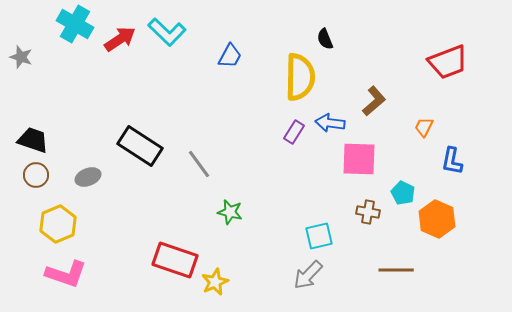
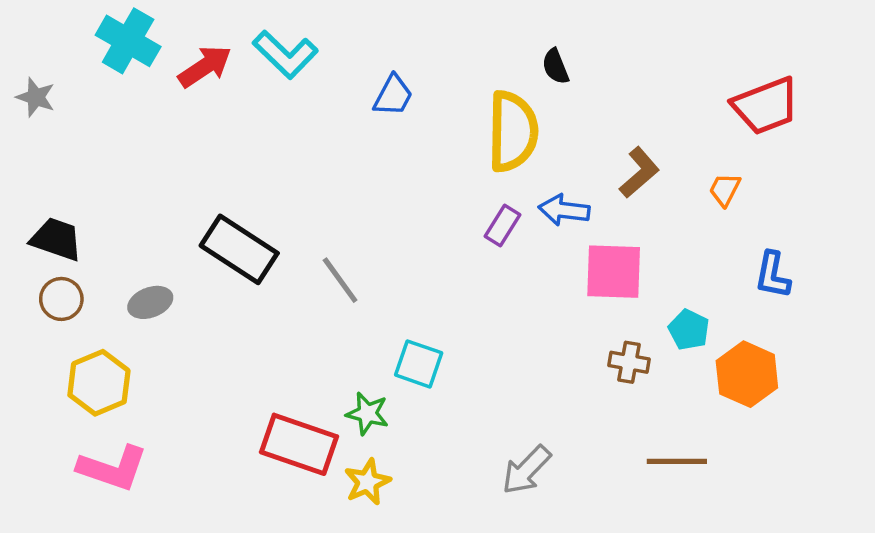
orange trapezoid: (424, 127) -> (725, 190), moved
green star: (230, 212) -> (367, 414), moved
cyan square: (319, 236) -> (419, 364), moved, turned 32

